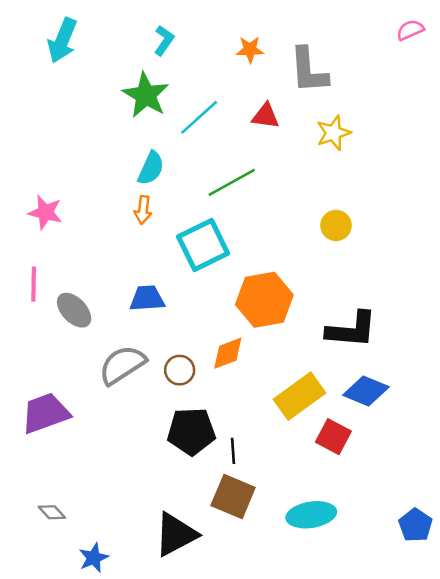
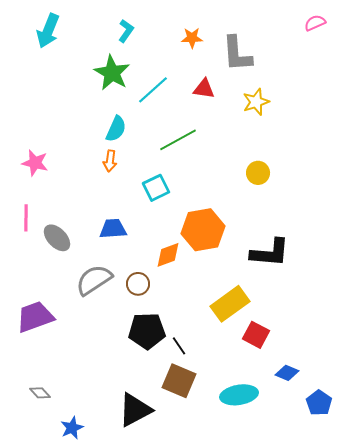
cyan square: (203, 245) -> (156, 188), size x0.7
orange diamond: (228, 353) -> (168, 255), moved
blue diamond: (366, 391) -> (287, 373), moved, size x0.7
black line: (233, 451) -> (179, 346), turned -30

